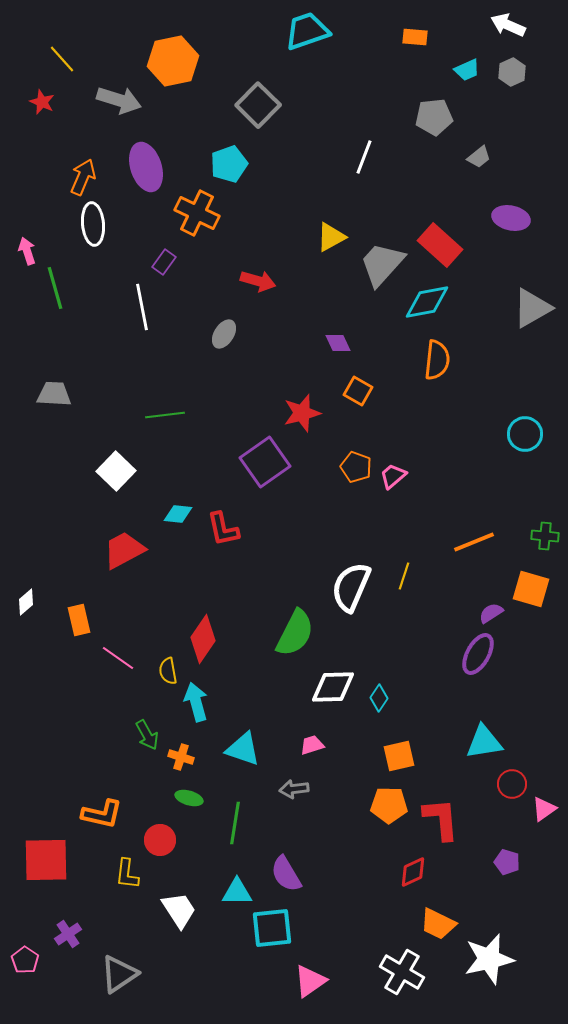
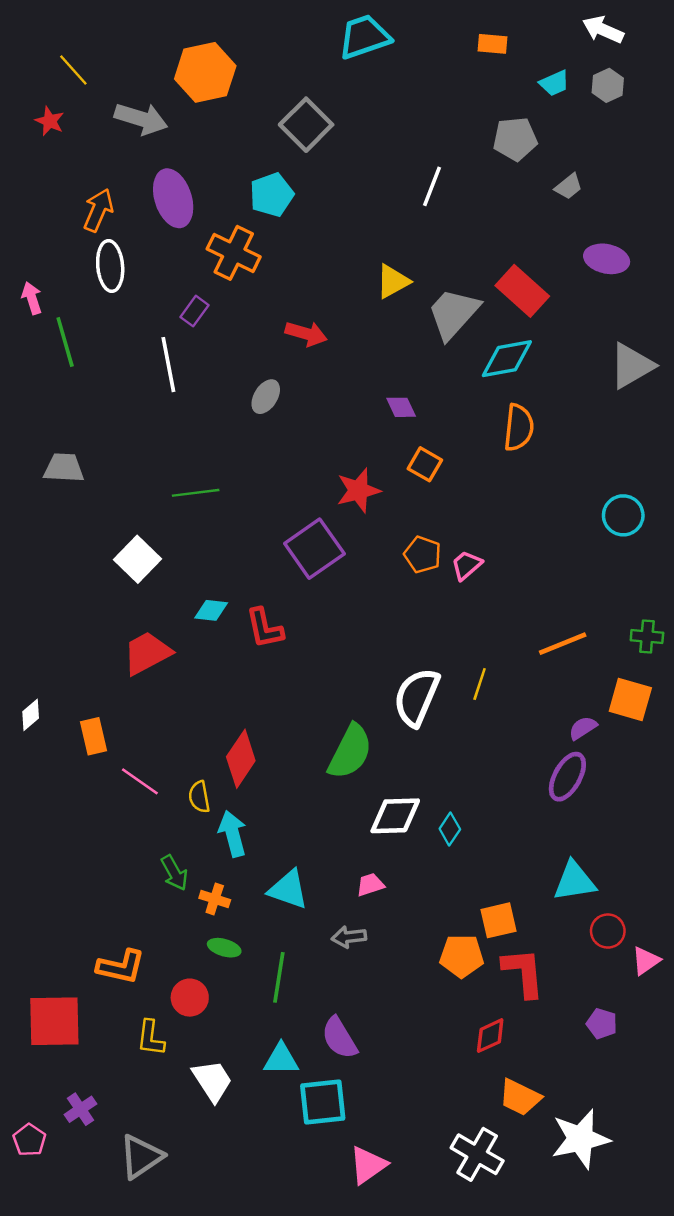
orange square: (399, 756) -> (499, 920), moved

